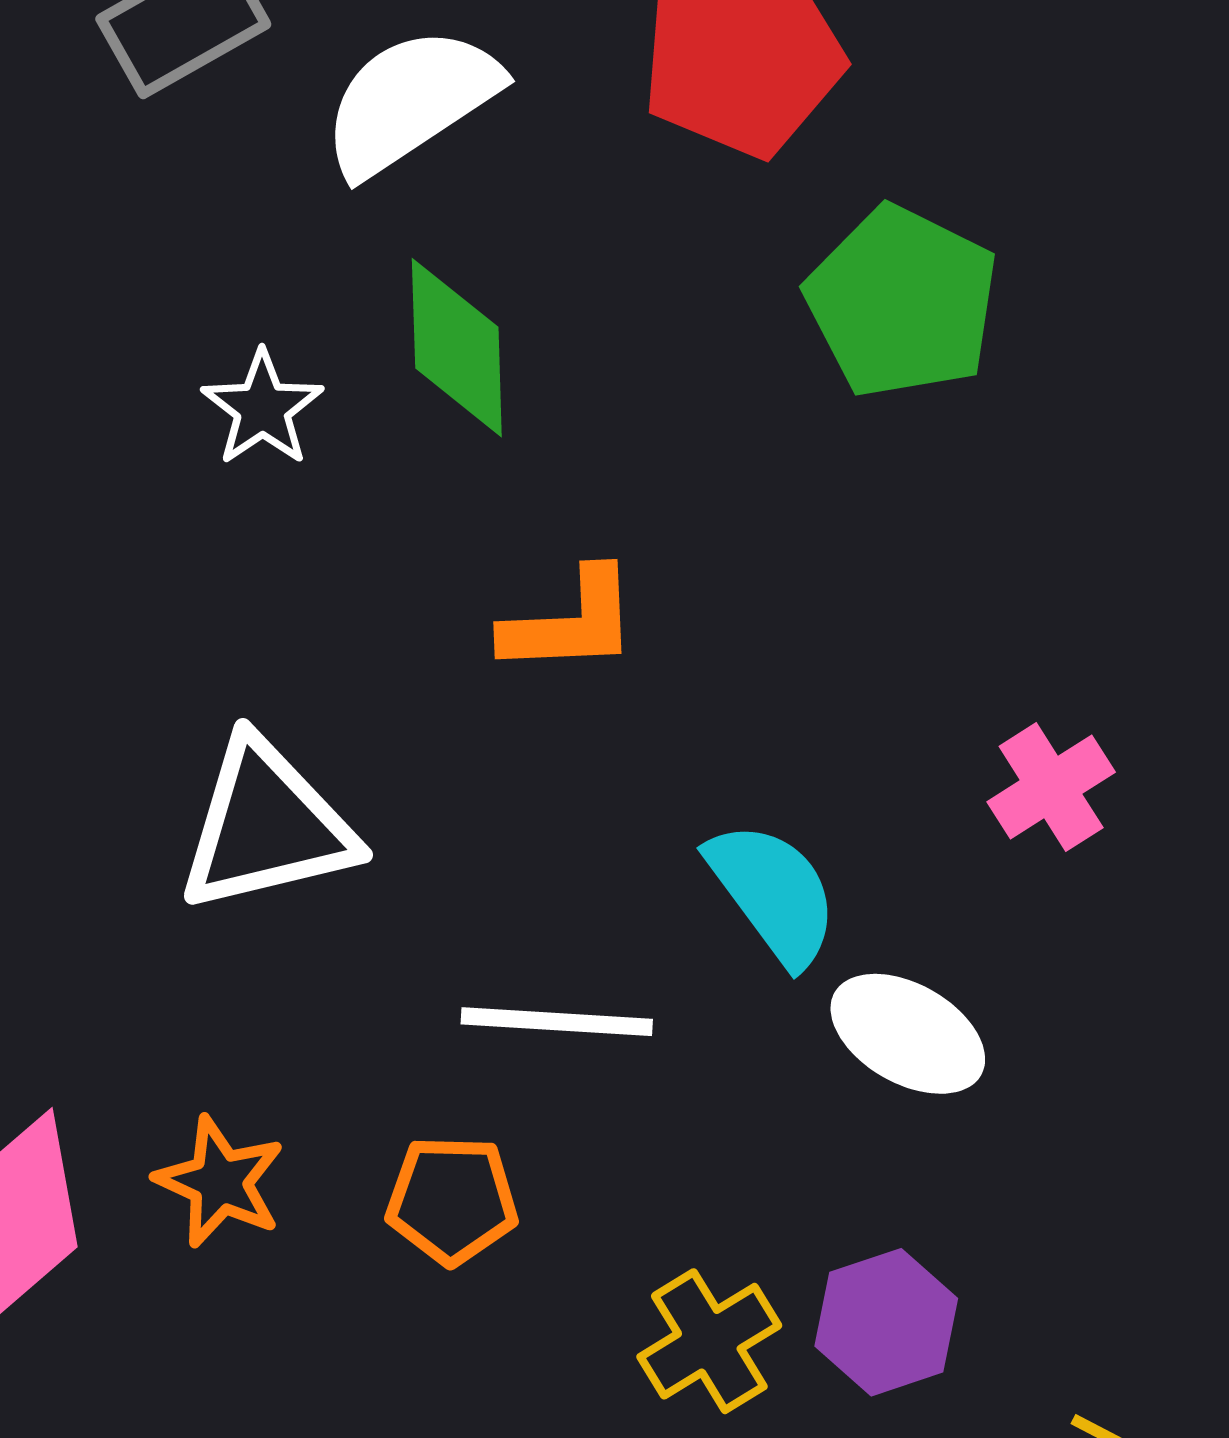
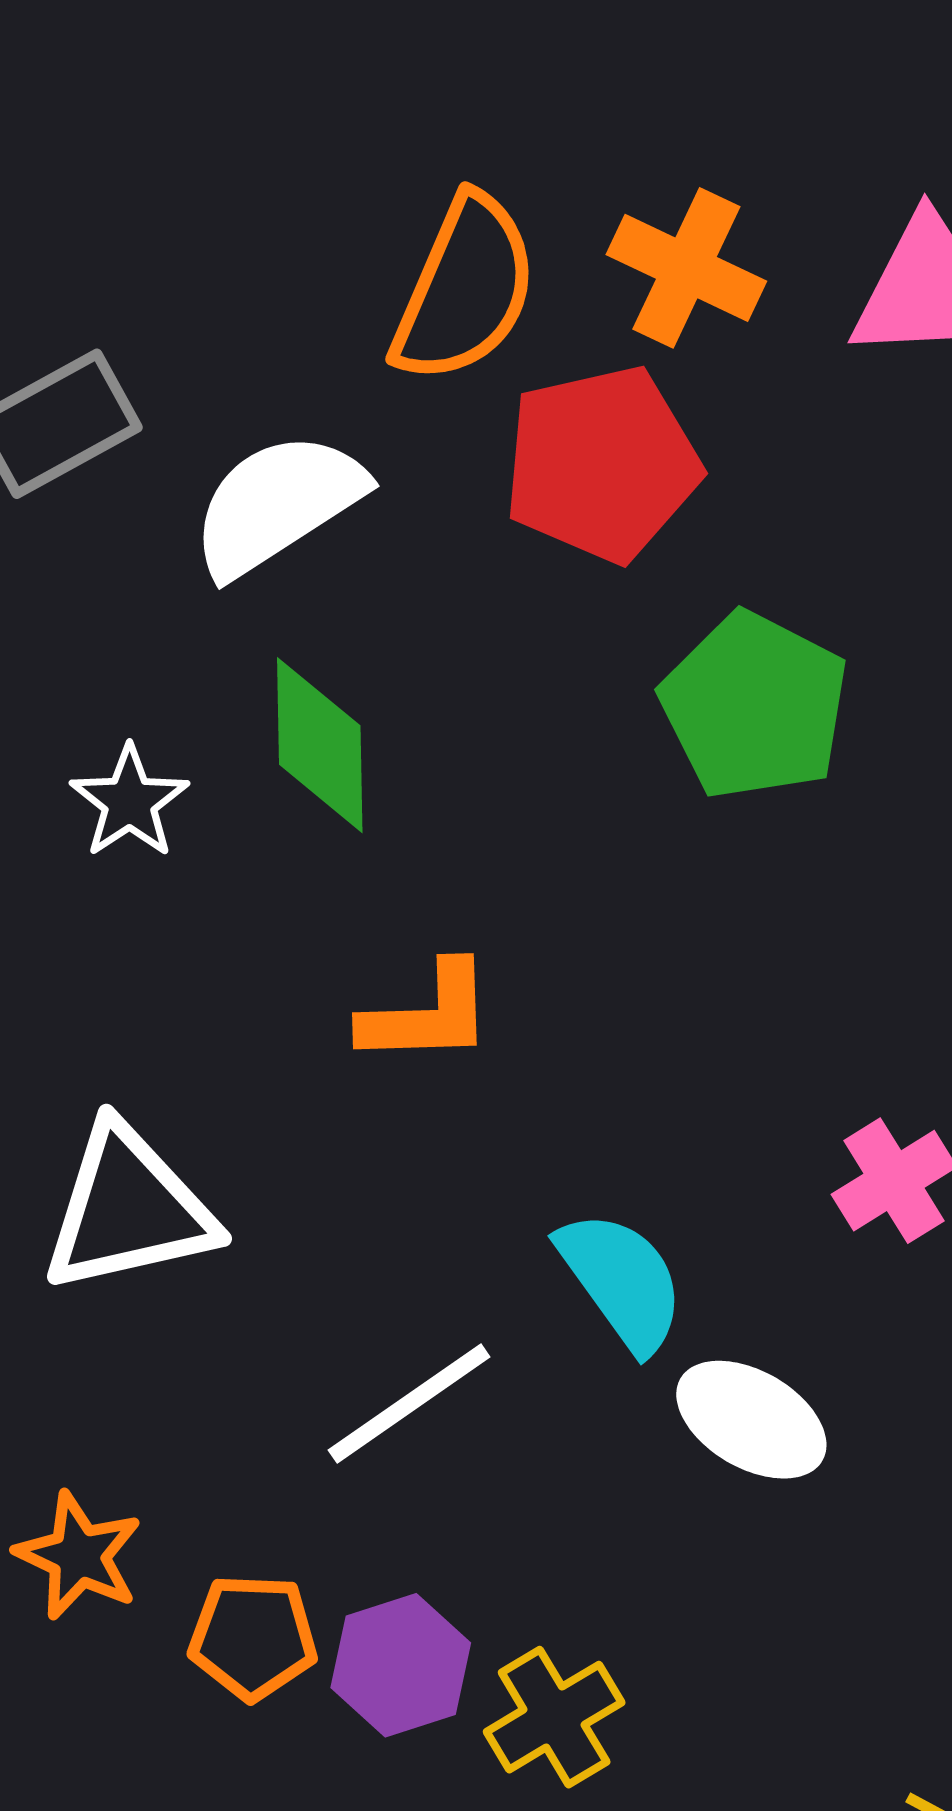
white line: (557, 1022) -> (409, 1404), turned -39
orange pentagon: (452, 1200) -> (253, 1637), moved
purple hexagon: (886, 1322) -> (401, 1665), moved

